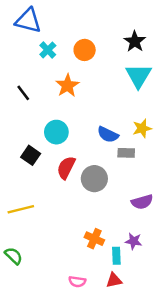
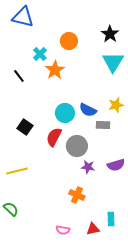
cyan cross: (48, 50) -> (40, 54), moved
cyan circle: (56, 132) -> (65, 113), moved
purple star: (134, 241) -> (88, 167), moved
cyan rectangle: (116, 256) -> (111, 219), moved

